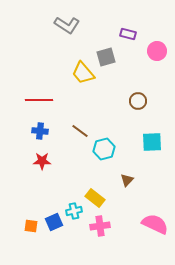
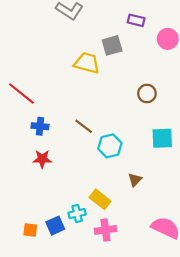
yellow trapezoid: (83, 73) -> (87, 63), turned 145
red line: (39, 100) -> (21, 93), moved, turned 40

